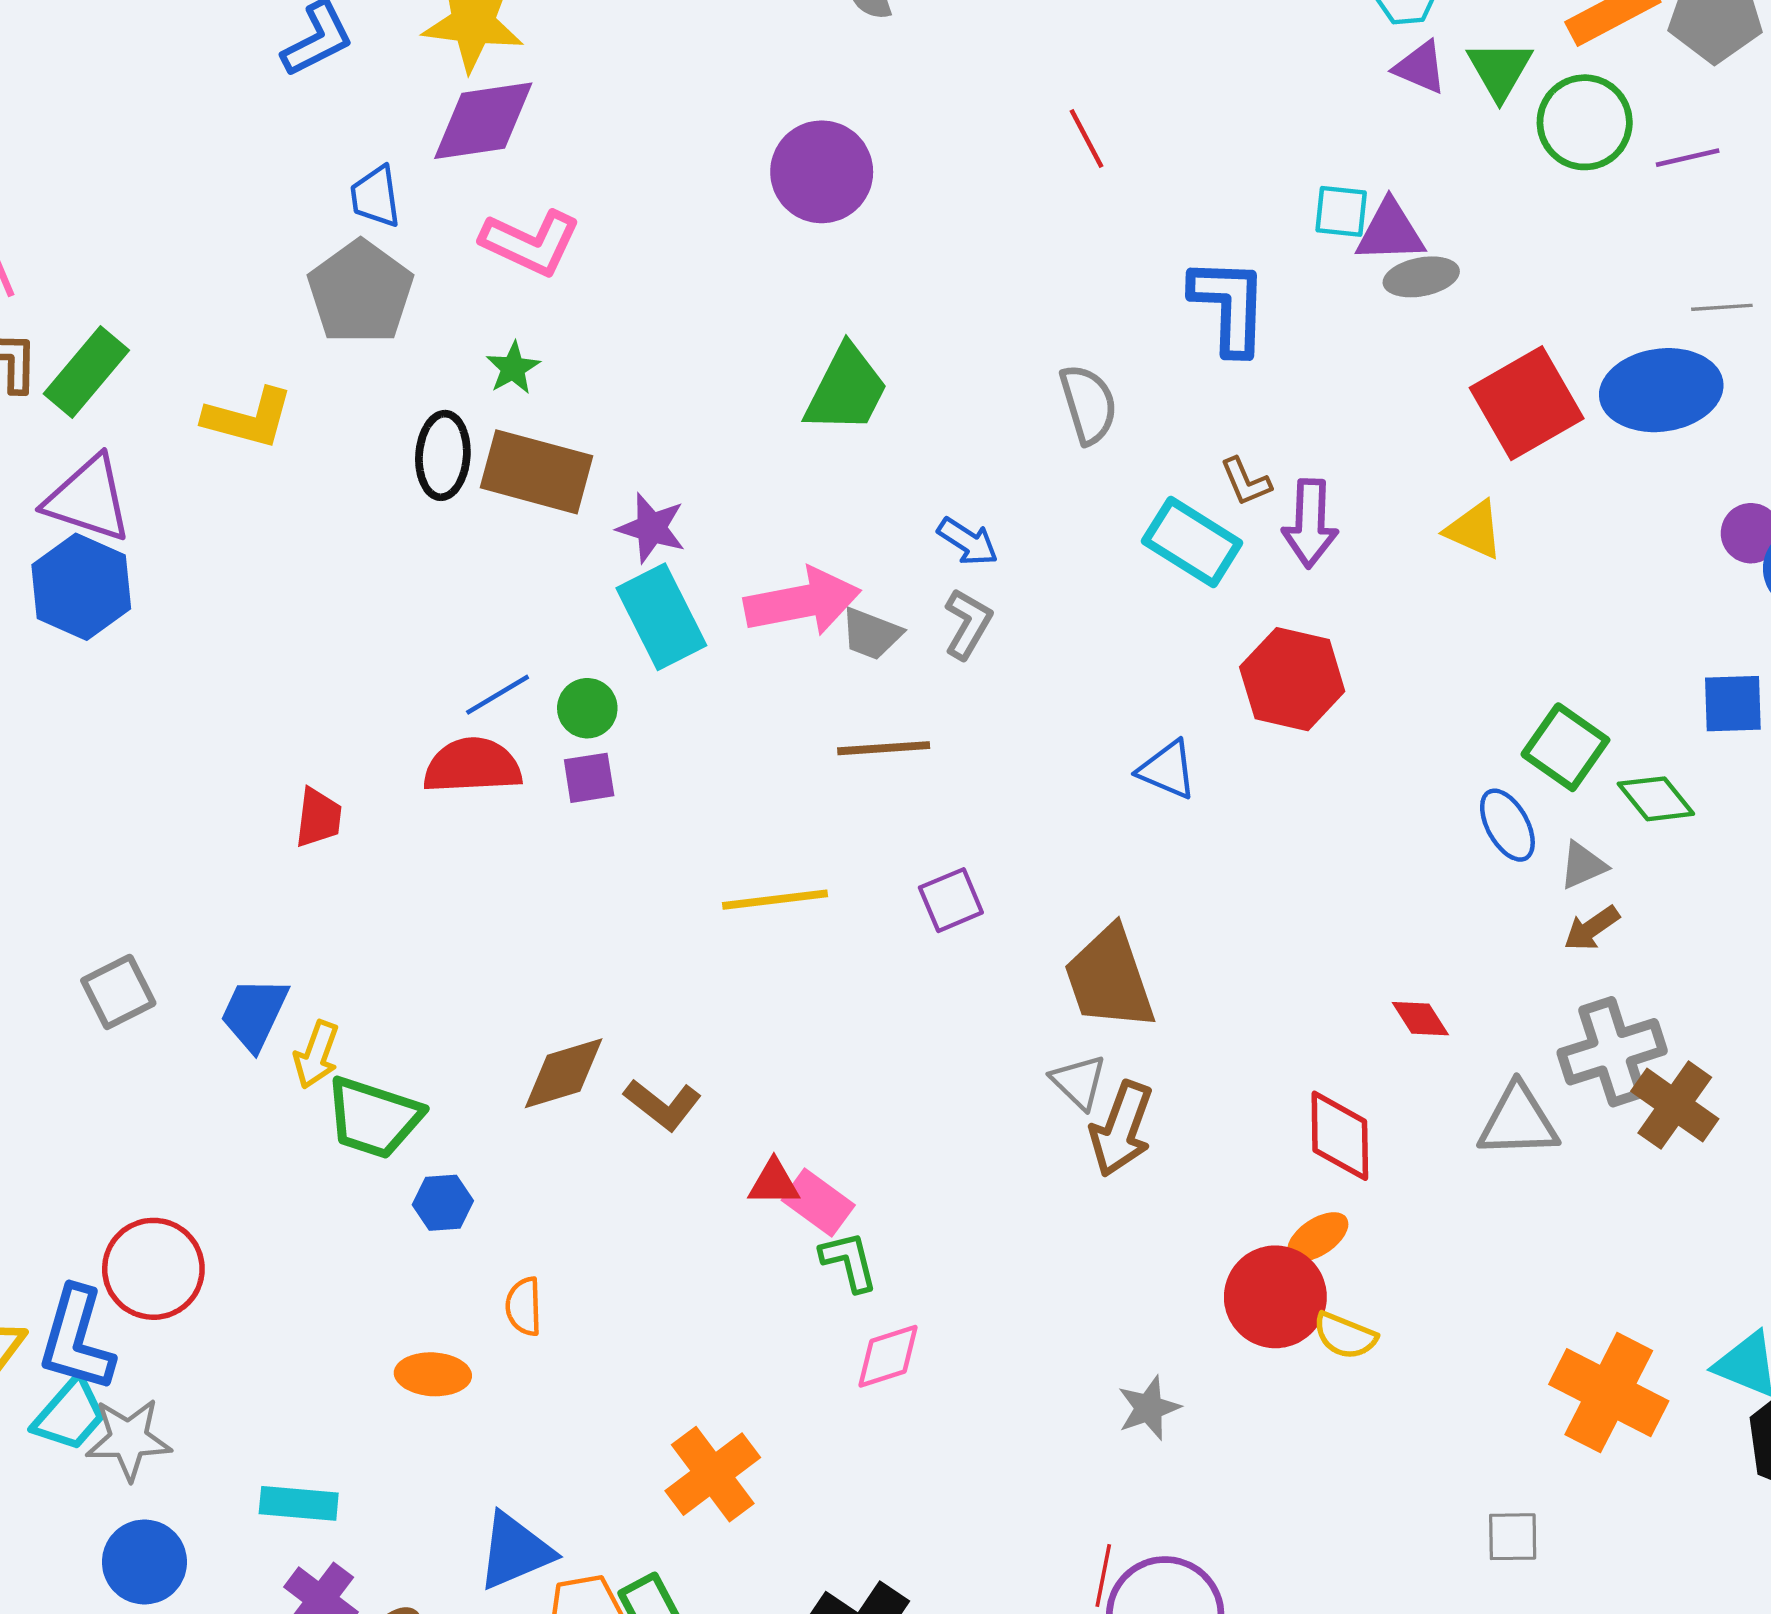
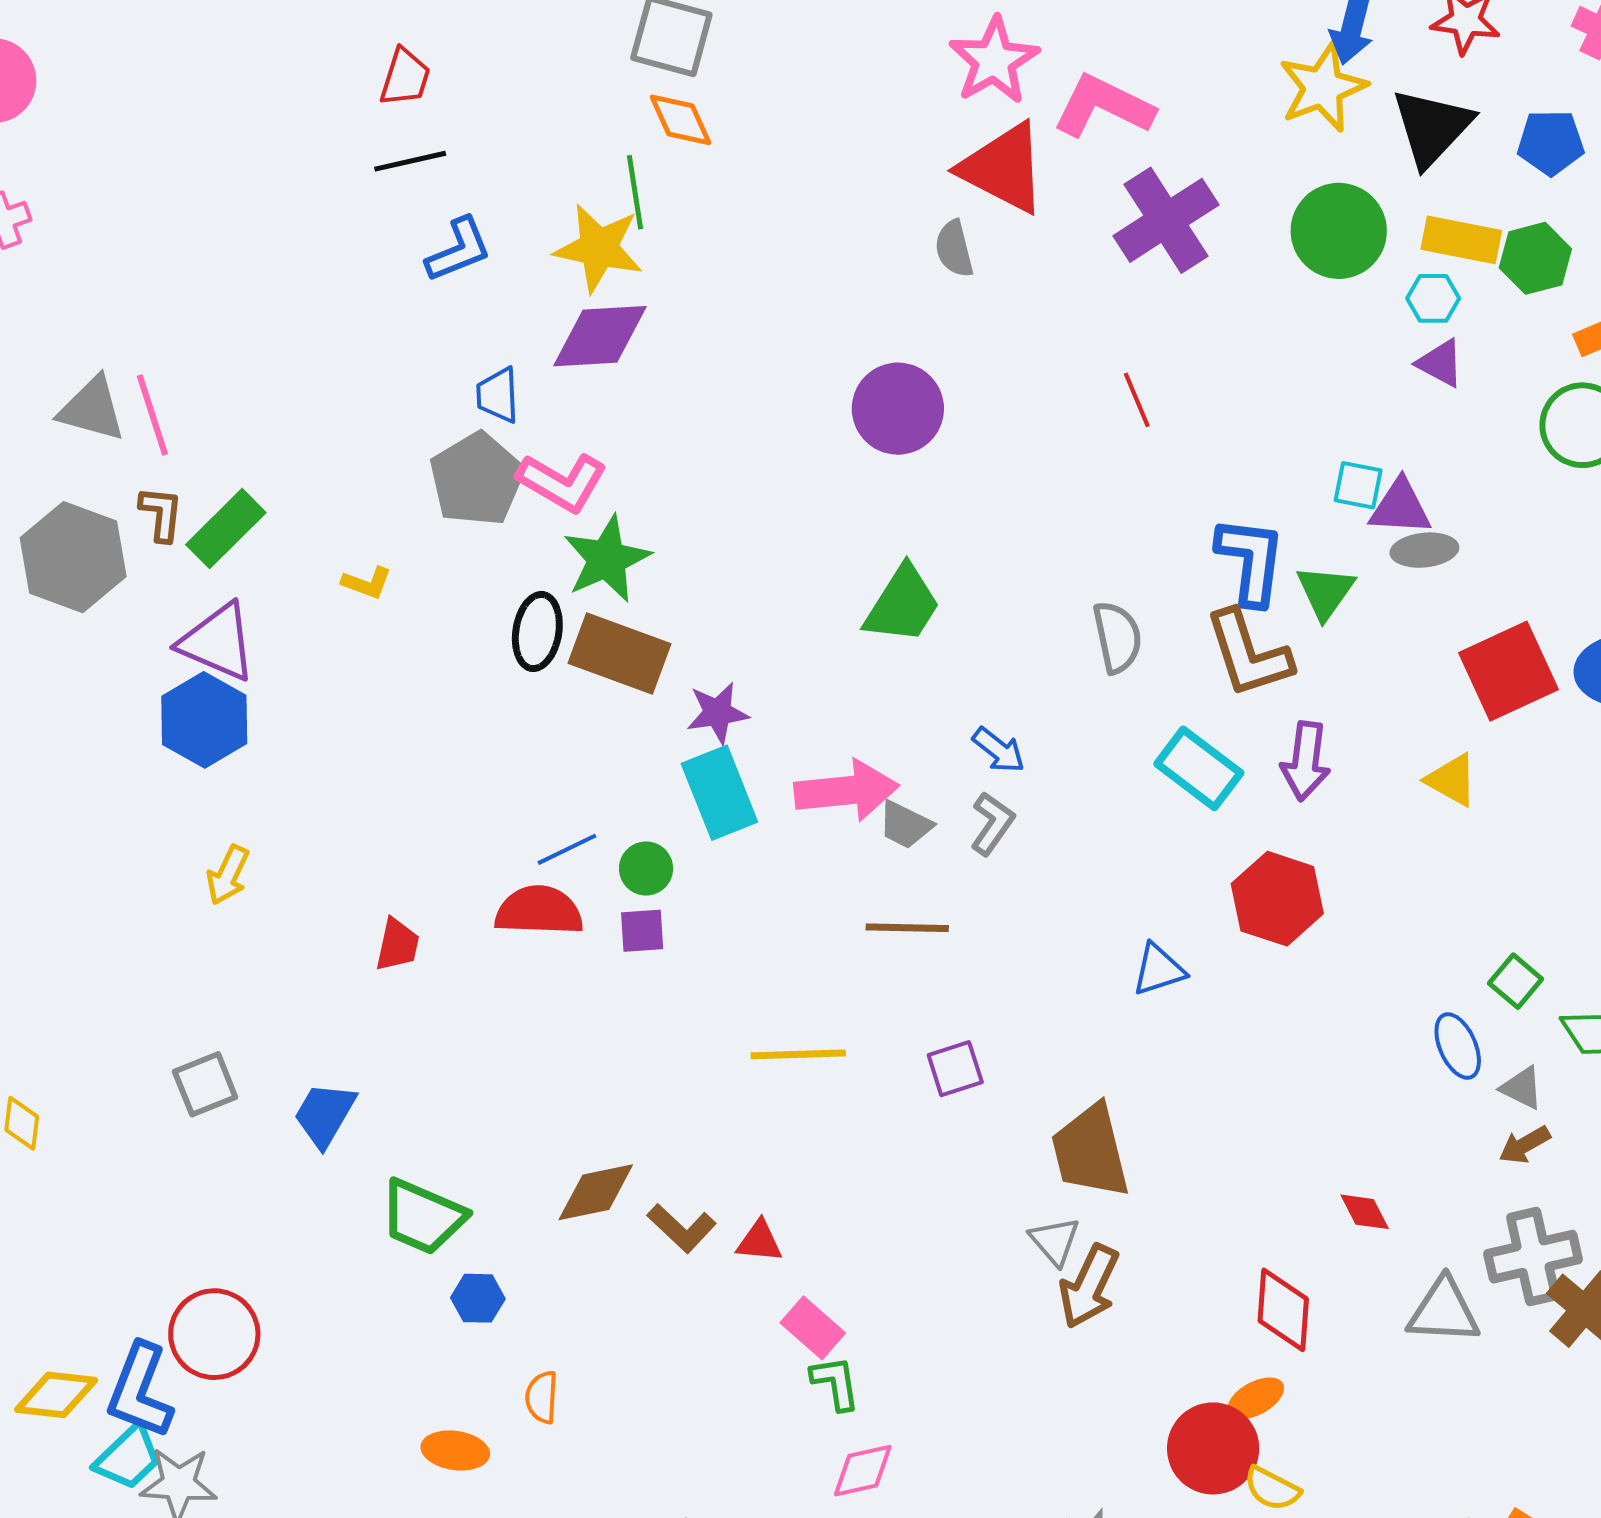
green triangle: (1500, 70) -> (1325, 592), moved
pink L-shape: (531, 243) -> (562, 482), moved
green star: (513, 368) -> (607, 559), size x1.8
yellow L-shape: (248, 418) -> (367, 583), size x0.6
brown L-shape: (1246, 482) -> (1248, 654), moved, size x2.0
purple star: (651, 528) -> (718, 713), turned -30
green square: (1565, 747) -> (1516, 981), size x0.7
blue triangle: (1167, 770) -> (1159, 970), turned -46
gray triangle: (1583, 865) -> (1522, 1088), turned 45
yellow arrow: (316, 1055) -> (228, 875), moved
red triangle: (774, 1183) -> (759, 1241), moved

